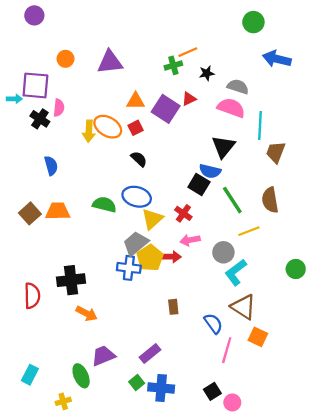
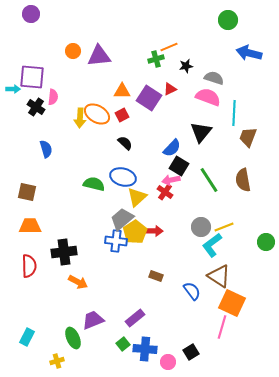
orange circle: (65, 59) -> (73, 51), moved
blue semicircle: (210, 171) -> (172, 148), moved, turned -60
orange trapezoid: (58, 211) -> (30, 226), moved
brown square: (30, 213) -> (27, 192), turned -36
yellow line: (249, 231) -> (224, 227), moved
pink arrow: (190, 240) -> (171, 180), moved
brown rectangle: (173, 307) -> (156, 276), turned -64
orange square: (258, 337) -> (232, 303), size x1.5
pink line: (227, 350) -> (222, 327), moved
pink circle: (232, 402) -> (168, 362), moved

